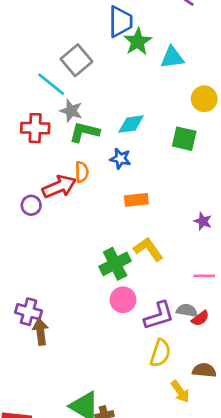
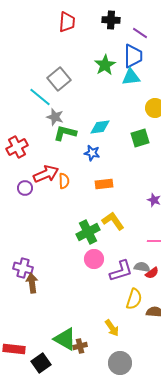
blue trapezoid: (120, 22) -> (133, 56), moved
red cross: (35, 128) -> (17, 147), moved, turned -30
green square: (184, 139) -> (140, 138), turned -30
orange semicircle: (82, 172) -> (64, 181), moved
yellow semicircle: (160, 353) -> (134, 299), moved
yellow arrow: (180, 392) -> (112, 328), moved

